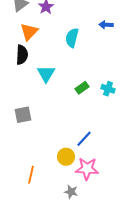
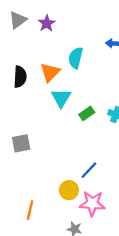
orange triangle: (29, 32) -> (50, 72), moved
cyan triangle: (46, 74) -> (61, 98), moved

